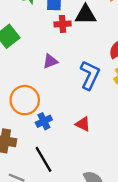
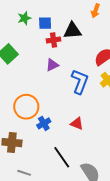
purple triangle: (50, 61) -> (52, 65), moved
black line: (43, 159) -> (62, 157), moved

